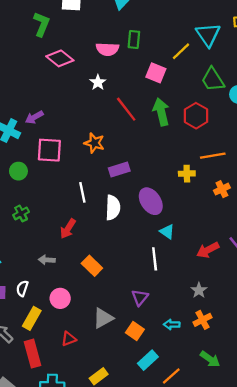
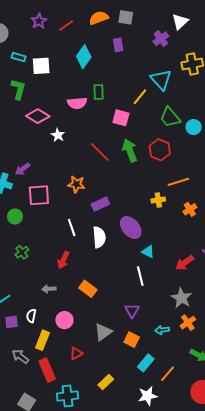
white star: (98, 82) -> (58, 135), moved
gray star: (199, 290) -> (181, 298), size x1.5

